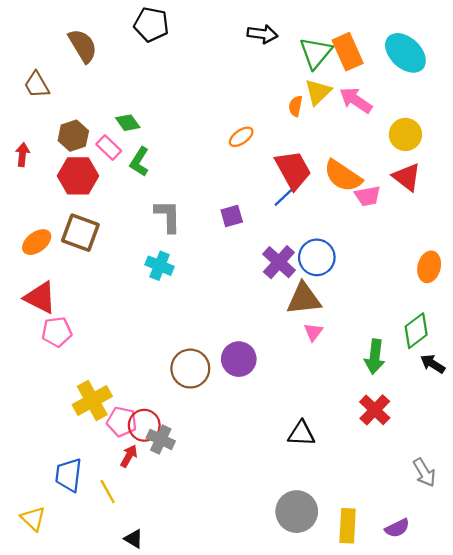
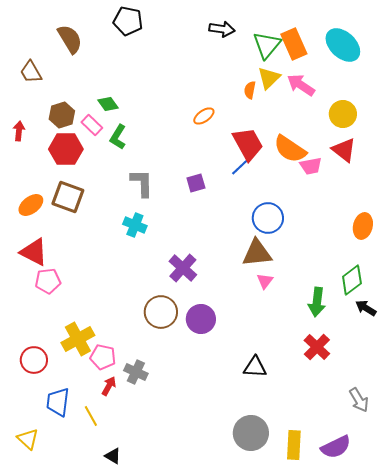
purple cross: (279, 262) -> (183, 268), moved
purple circle: (239, 359) -> (201, 319), moved
red circle: (144, 425) -> (34, 360), moved
purple semicircle: (397, 528) -> (336, 447), size x1.4

